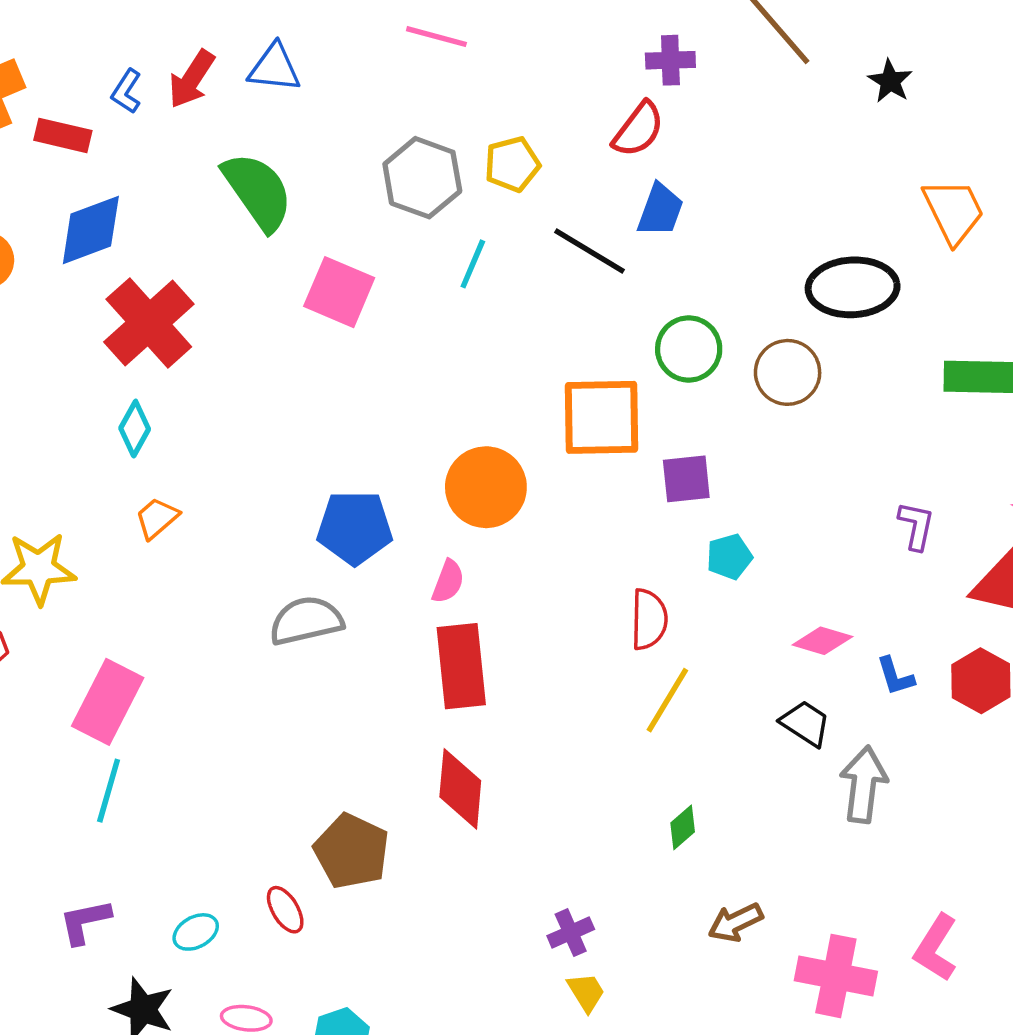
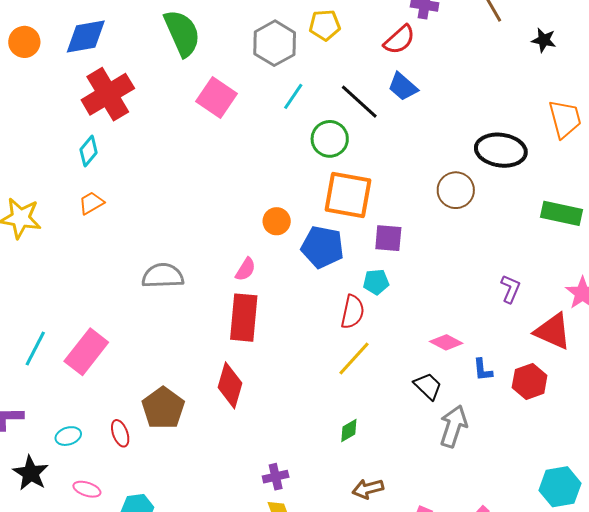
black star: (890, 81) -> (544, 40), turned -30
yellow pentagon: (512, 164) -> (325, 25), moved
blue trapezoid: (660, 210) -> (403, 87), turned 100
green circle: (689, 349) -> (330, 139), moved
orange circle: (486, 487) -> (277, 221), size x0.6
blue pentagon: (355, 528) -> (322, 247), moved
cyan pentagon: (729, 557) -> (376, 282), moved
pink rectangle: (108, 702) -> (86, 352), moved

